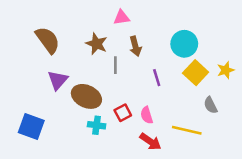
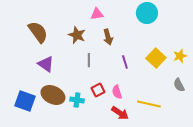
cyan circle: (184, 44) -> (147, 13), moved
gray line: (115, 65) -> (89, 60), moved
purple triangle: (58, 80) -> (46, 64), turned -36
brown ellipse: (86, 96) -> (53, 95), moved
gray semicircle: (211, 105) -> (179, 85), moved

